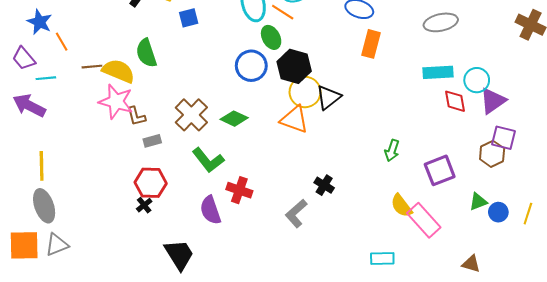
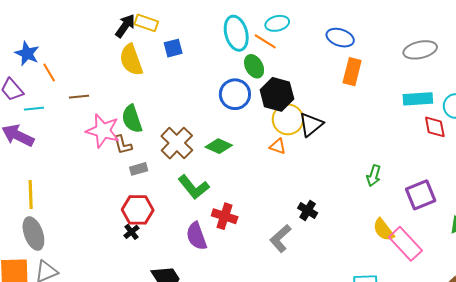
green semicircle: (146, 53) -> (132, 119), moved
yellow semicircle: (118, 71) -> (131, 60), moved, turned -132
orange triangle: (294, 119) -> (278, 146), size x0.6

